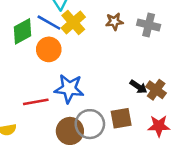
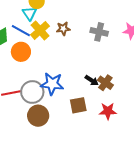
brown star: (114, 22) -> (63, 29), moved
blue star: (69, 89) -> (52, 84), moved
gray circle: (90, 124) -> (32, 92), moved

